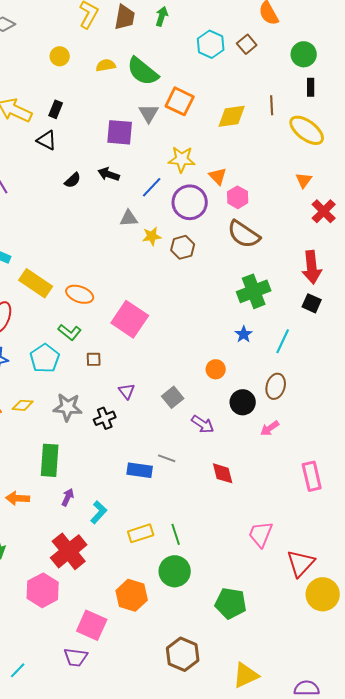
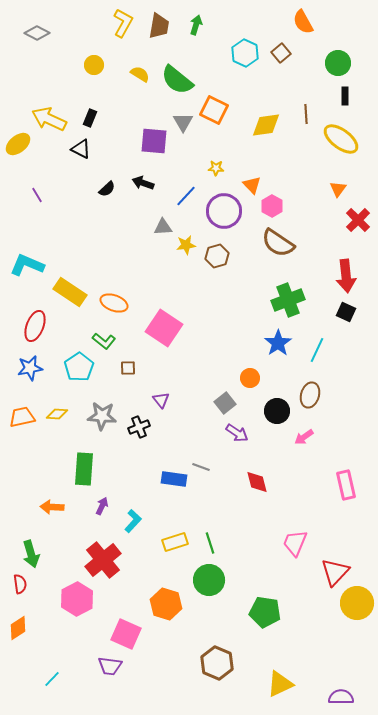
yellow semicircle: (106, 65) -> (140, 74), turned 42
yellow star: (182, 159) -> (216, 168), size x0.6
blue star: (244, 334) -> (278, 343), size x1.5
gray square: (173, 397) -> (225, 403), moved

